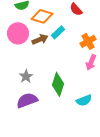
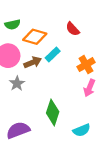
gray star: (26, 76) -> (17, 83), moved

